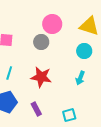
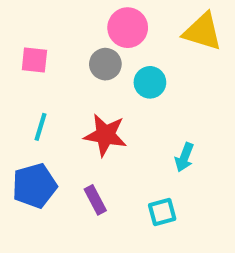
cyan circle: (84, 51) -> (150, 82), moved
cyan arrow: (80, 78) -> (184, 157), moved

